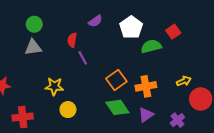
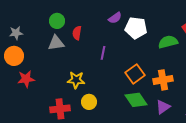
white pentagon: (131, 27) -> (136, 28), moved, turned -30
red semicircle: (72, 40) -> (77, 33), moved
purple line: (83, 58) -> (103, 53), turned 40
red cross: (23, 117) -> (60, 109), moved

